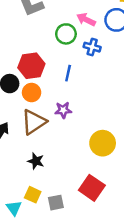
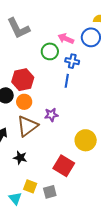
blue line: (68, 73) -> (67, 81), moved
black star: (36, 161) -> (20, 158), moved
red square: (92, 188) -> (64, 166), moved

